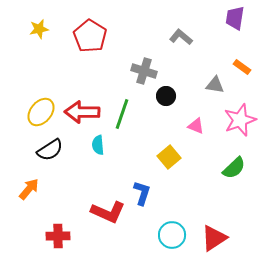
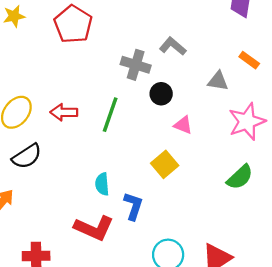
gray L-shape: (181, 37) -> (173, 46), moved
red arrow: (82, 112) -> (64, 112), size x0.7
pink triangle: (196, 126) -> (183, 125), moved
cyan semicircle: (98, 145) -> (102, 184), moved

